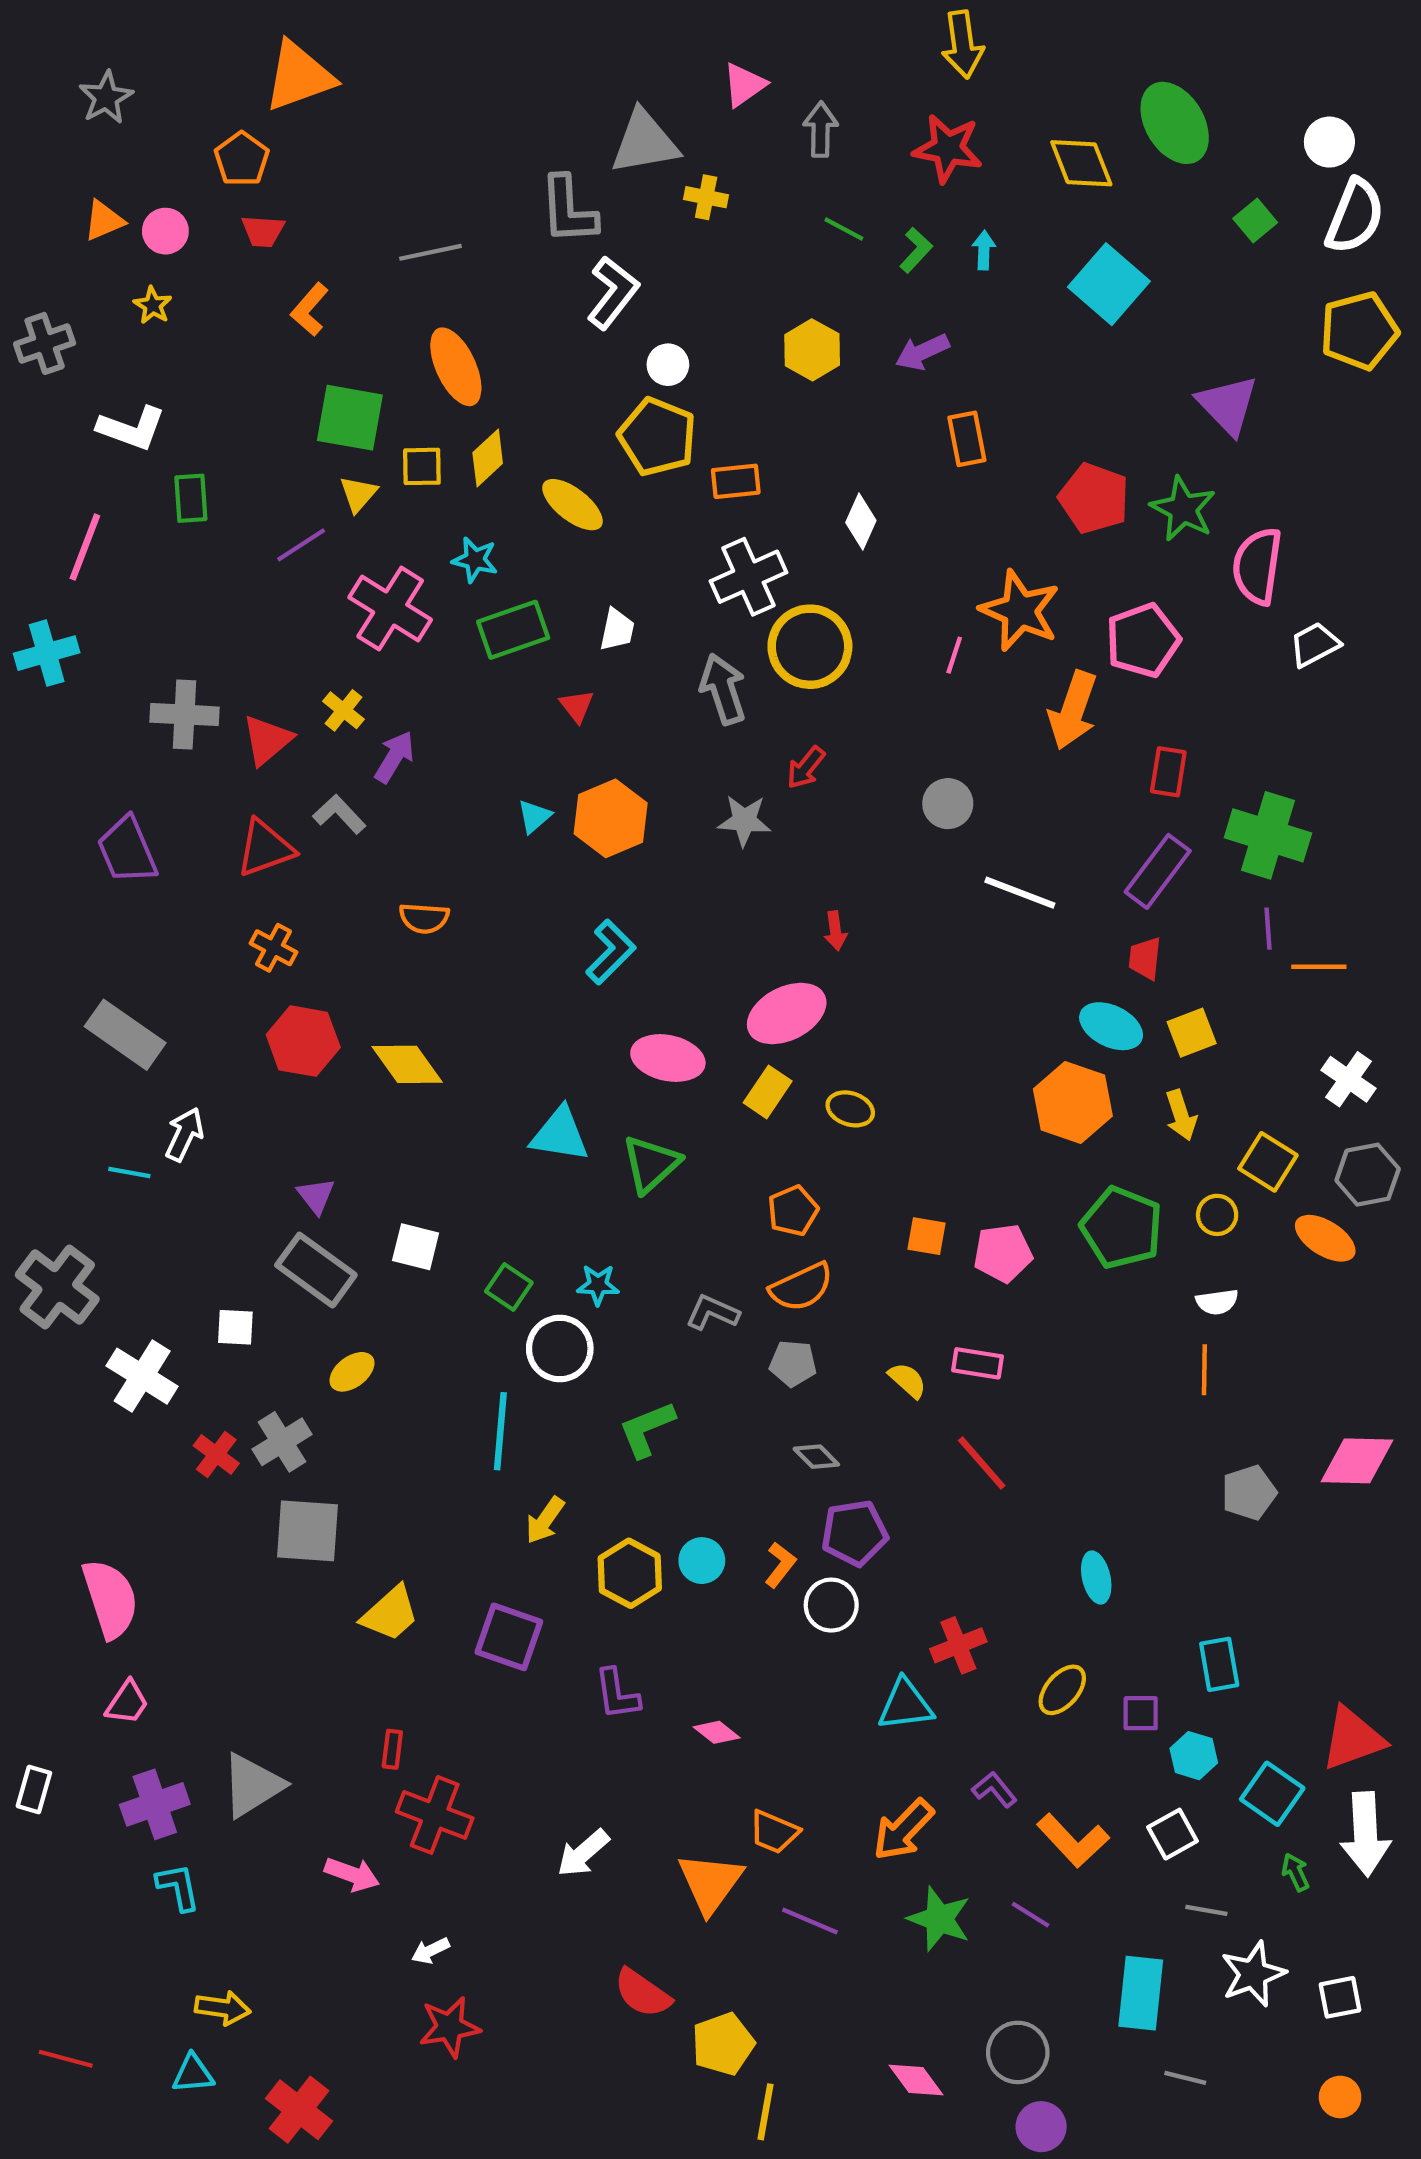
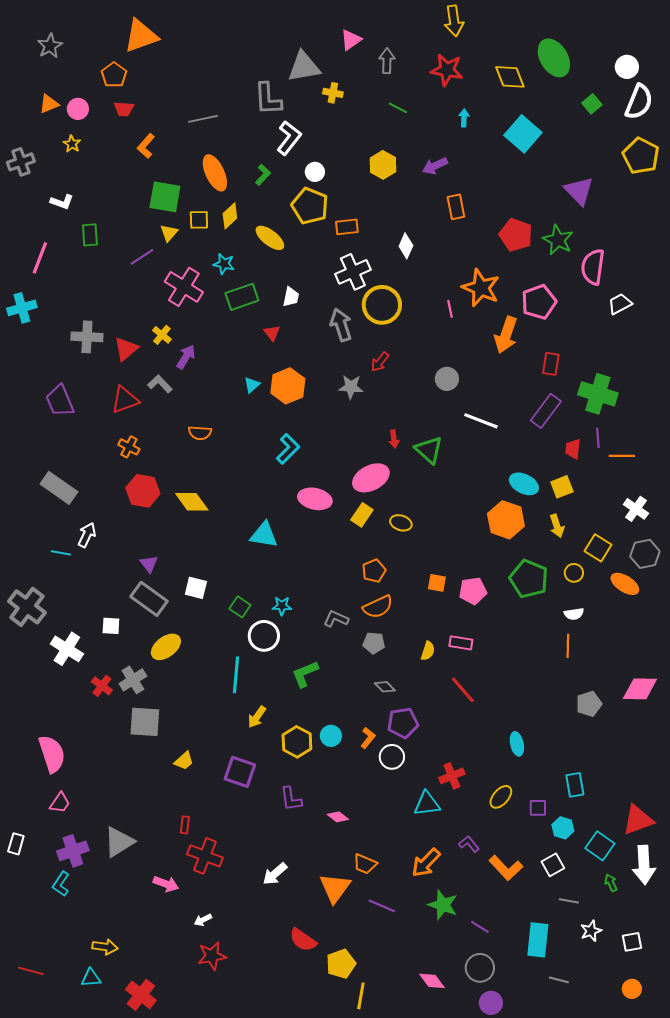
green L-shape: (916, 250) -> (263, 175), moved
yellow pentagon: (1359, 331) -> (641, 156), turned -30
white L-shape: (131, 428) -> (62, 202), size x0.7
pink line: (954, 655) -> (450, 309), turned -30
red trapezoid: (1145, 958) -> (573, 449), moved
green triangle: (651, 1164) -> (429, 450), moved, turned -36
yellow ellipse: (352, 1372) -> (166, 647), size x1.4
yellow semicircle: (907, 1380) -> (428, 651), turned 66
yellow trapezoid: (390, 1614) -> (184, 761), size x0.7
cyan L-shape: (178, 1887) -> (61, 884), moved, turned -135
purple line: (1030, 1915) -> (480, 927), moved
white star: (1253, 1974) -> (591, 931), size x0.7

